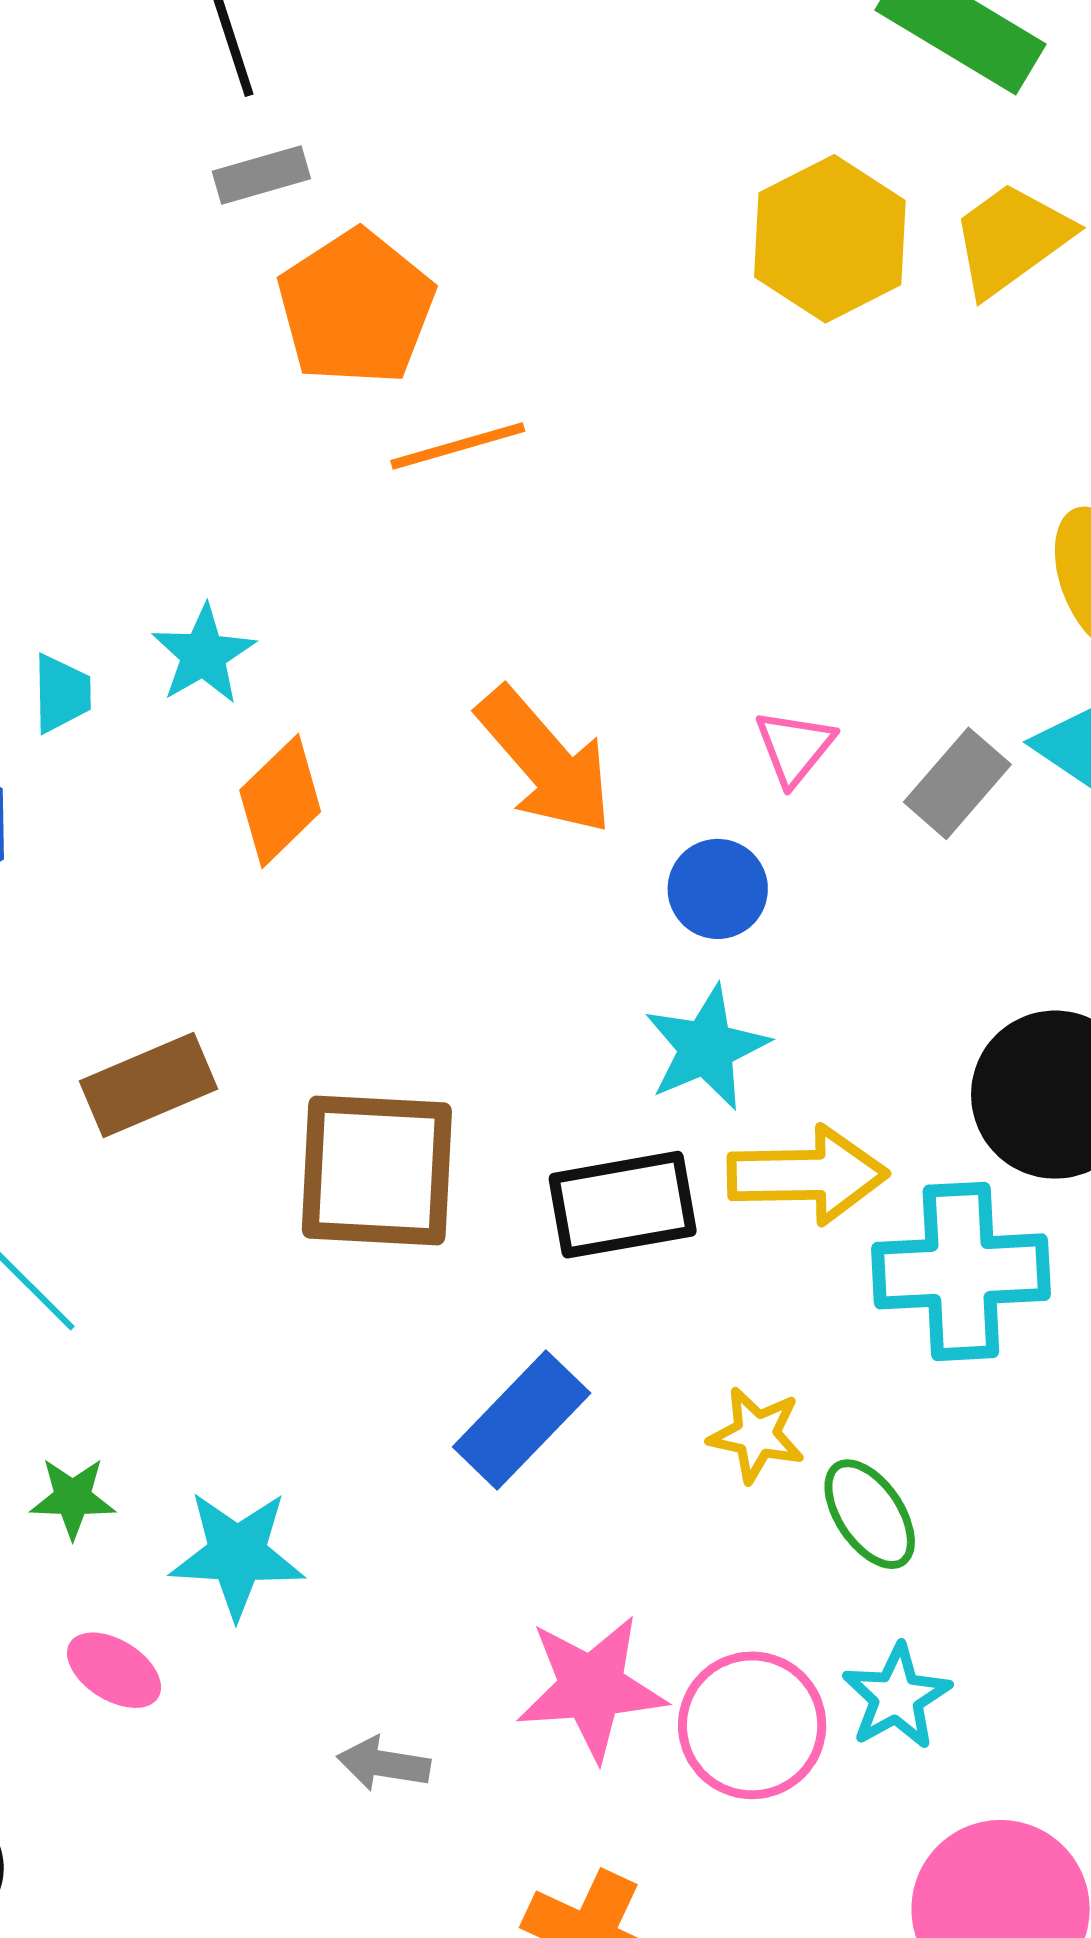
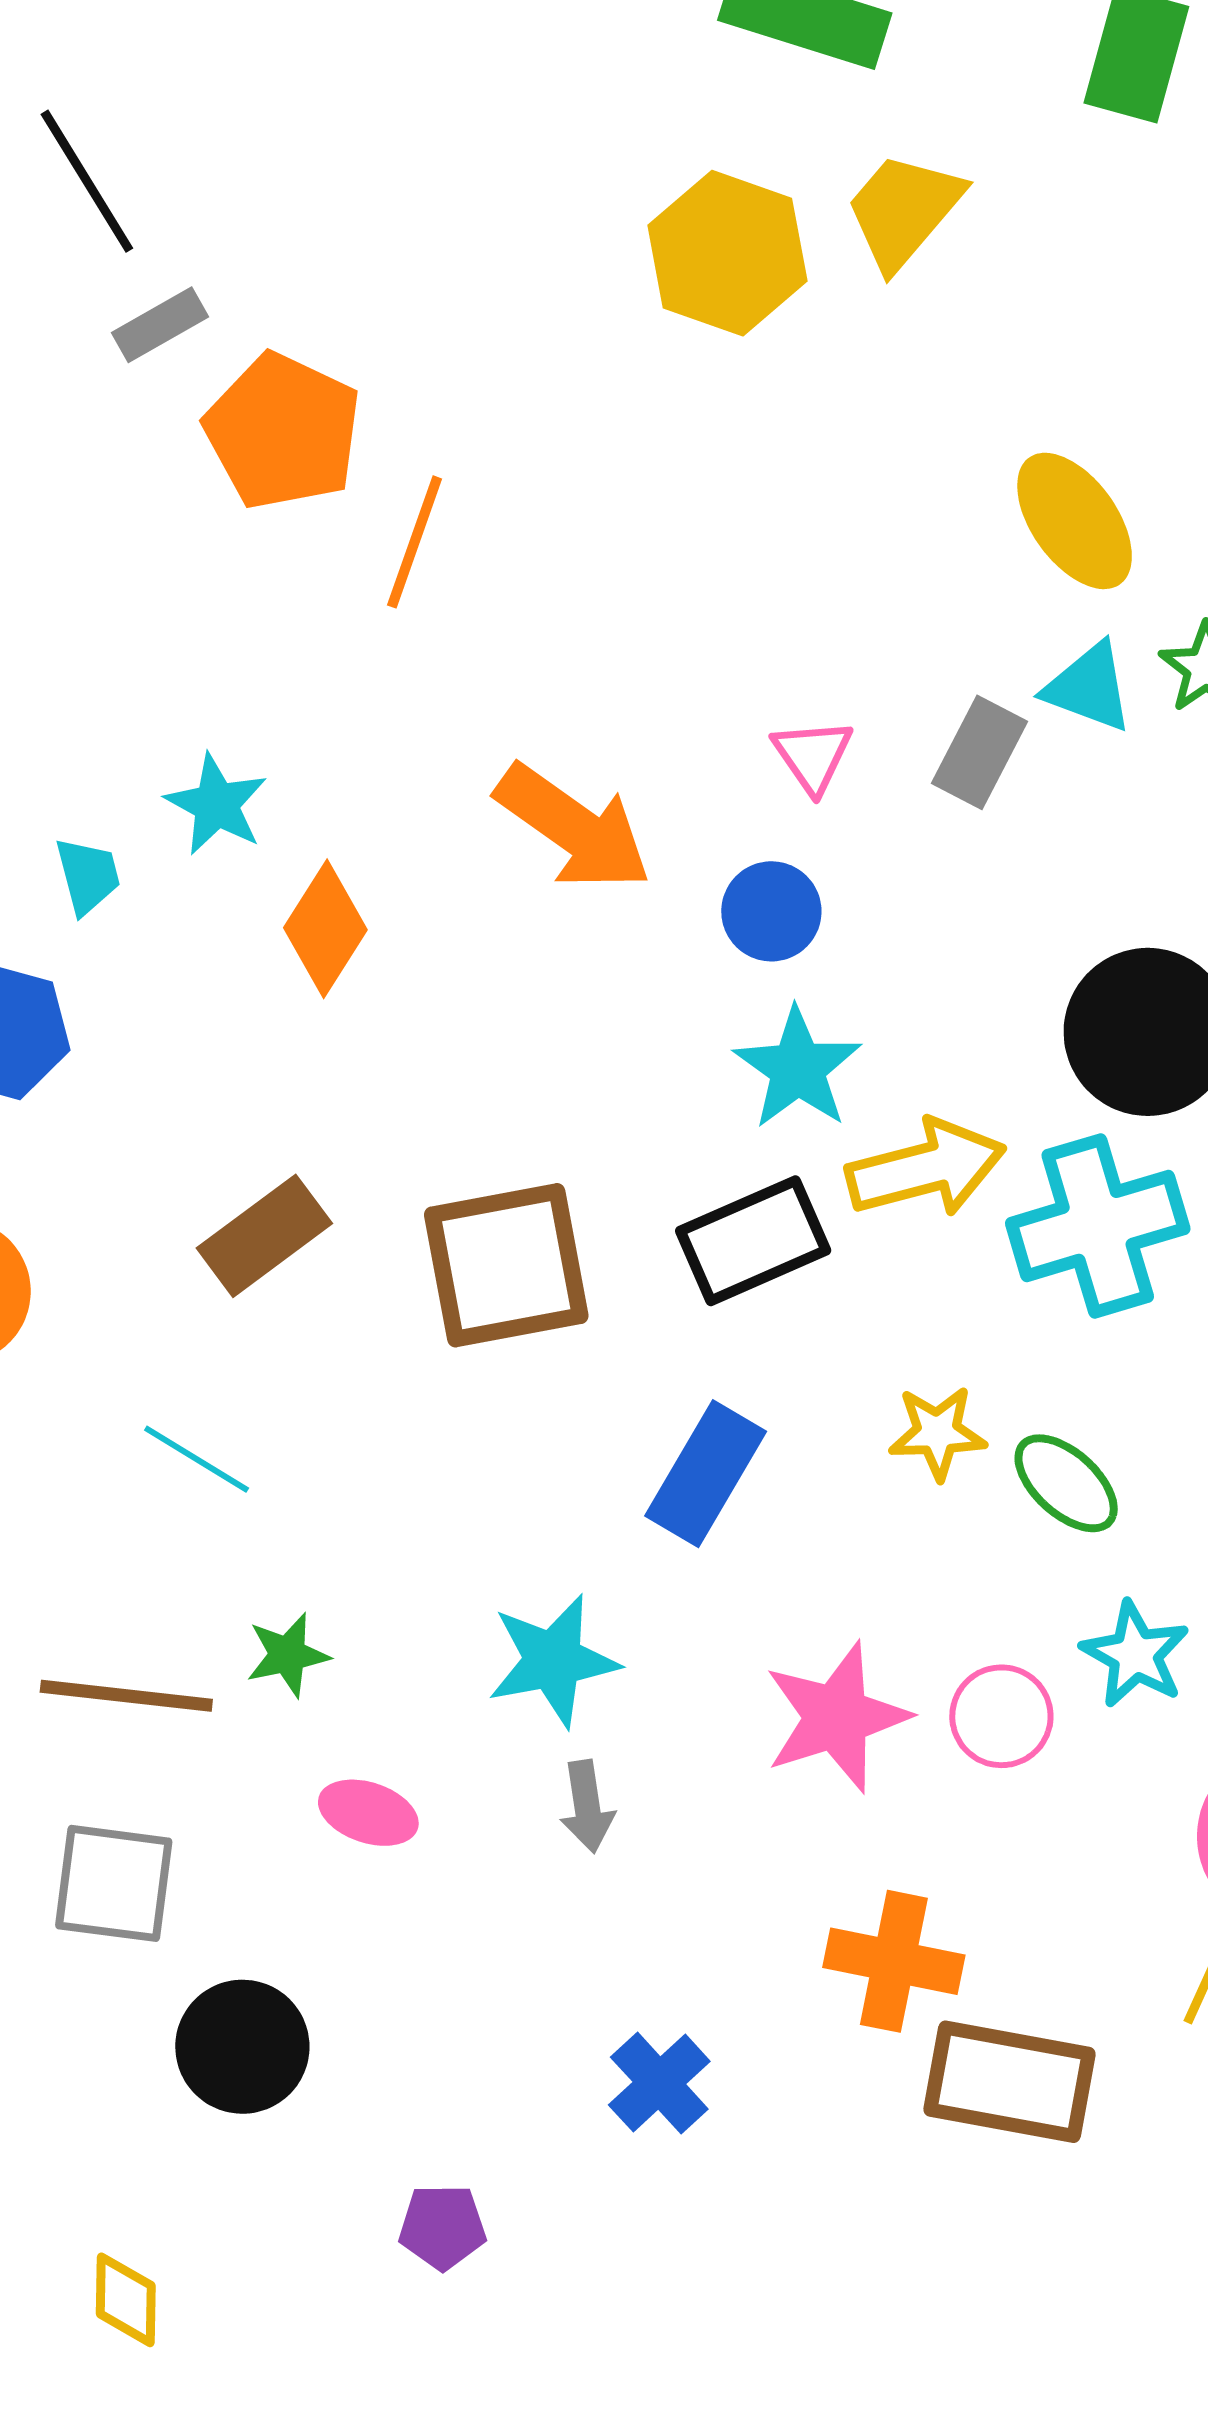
orange line: (458, 446) -> (415, 542), turned -41
cyan star: (237, 1554) -> (553, 1660), moved
pink circle: (752, 1725) -> (1001, 1716), size x0.7
gray arrow: (384, 1764) -> (587, 1806), moved, turned -94

